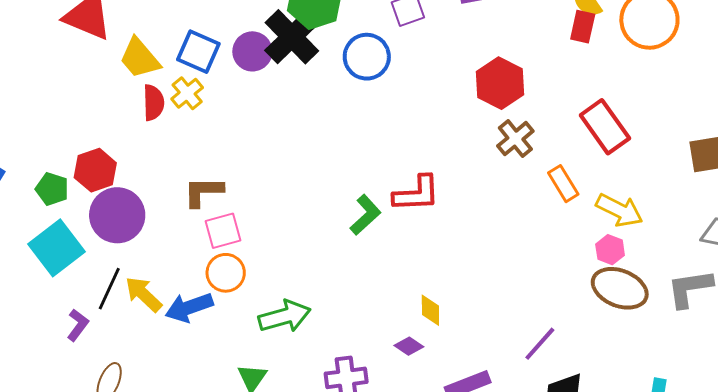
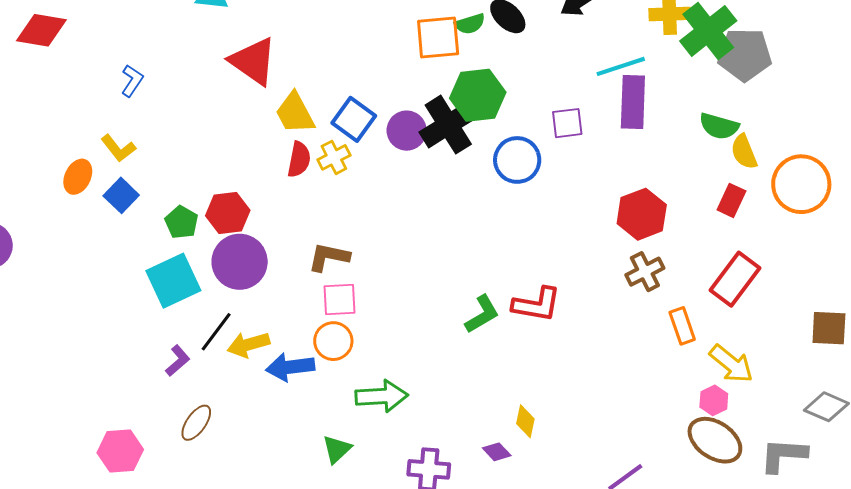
red rectangle: (583, 27) -> (731, 200), moved
red rectangle: (605, 127) -> (735, 279), turned 60
yellow arrow: (144, 294) -> (248, 345), turned -72

